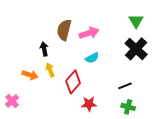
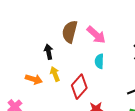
pink arrow: (89, 33) -> (96, 35), turned 60
cyan semicircle: (92, 58) -> (99, 61), turned 120

